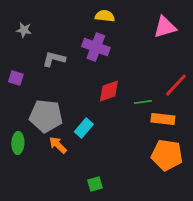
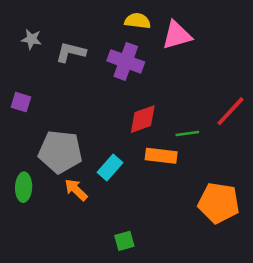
pink triangle: (165, 27) -> (177, 35), moved
gray L-shape: (54, 59) -> (71, 52), moved
orange rectangle: (163, 119) -> (161, 156), moved

